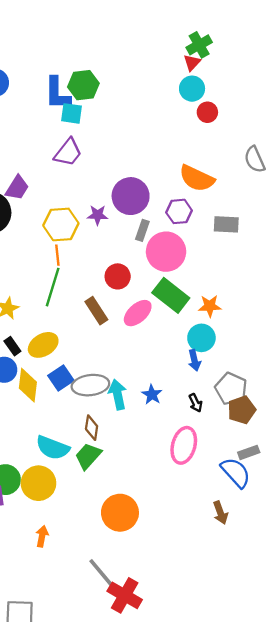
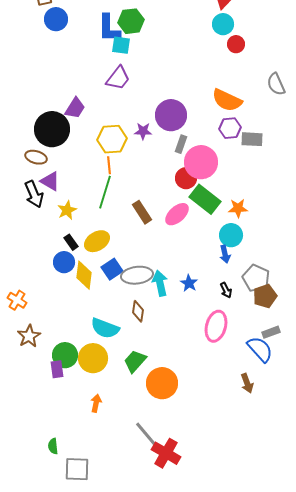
purple hexagon: (179, 211) -> (230, 128), moved
red circle: (118, 276) -> (186, 178), moved
green trapezoid: (88, 456) -> (135, 361), moved

